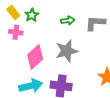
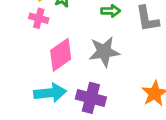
gray L-shape: (95, 23) -> (147, 19), turned -110

